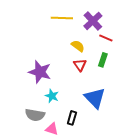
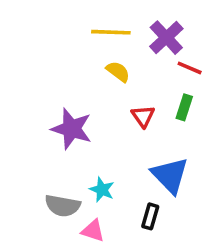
yellow semicircle: (78, 46) -> (118, 72), moved
cyan star: (52, 96) -> (102, 190), moved
black rectangle: (72, 118) -> (150, 216), moved

